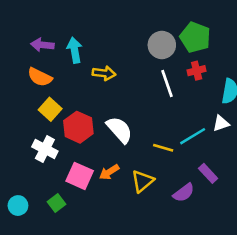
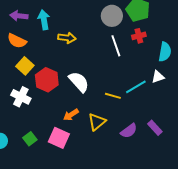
purple rectangle: (208, 173) -> (155, 128), moved
pink square: (80, 176) -> (59, 138), moved

